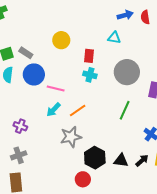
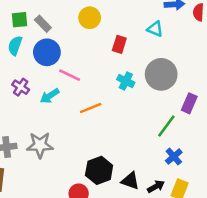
cyan cross: (90, 75) -> (126, 81), moved
cyan arrow: (54, 110) -> (50, 96), moved
green line: (125, 110) -> (166, 126), moved
purple cross: (20, 126) -> (21, 87), moved
gray star: (71, 137) -> (40, 145), moved

